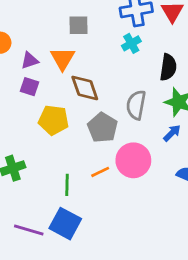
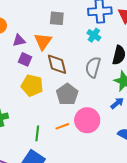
cyan cross: (131, 43) -> (94, 35), turned -32
purple square: (30, 87) -> (25, 59), moved
gray semicircle: (136, 105) -> (93, 67), moved

